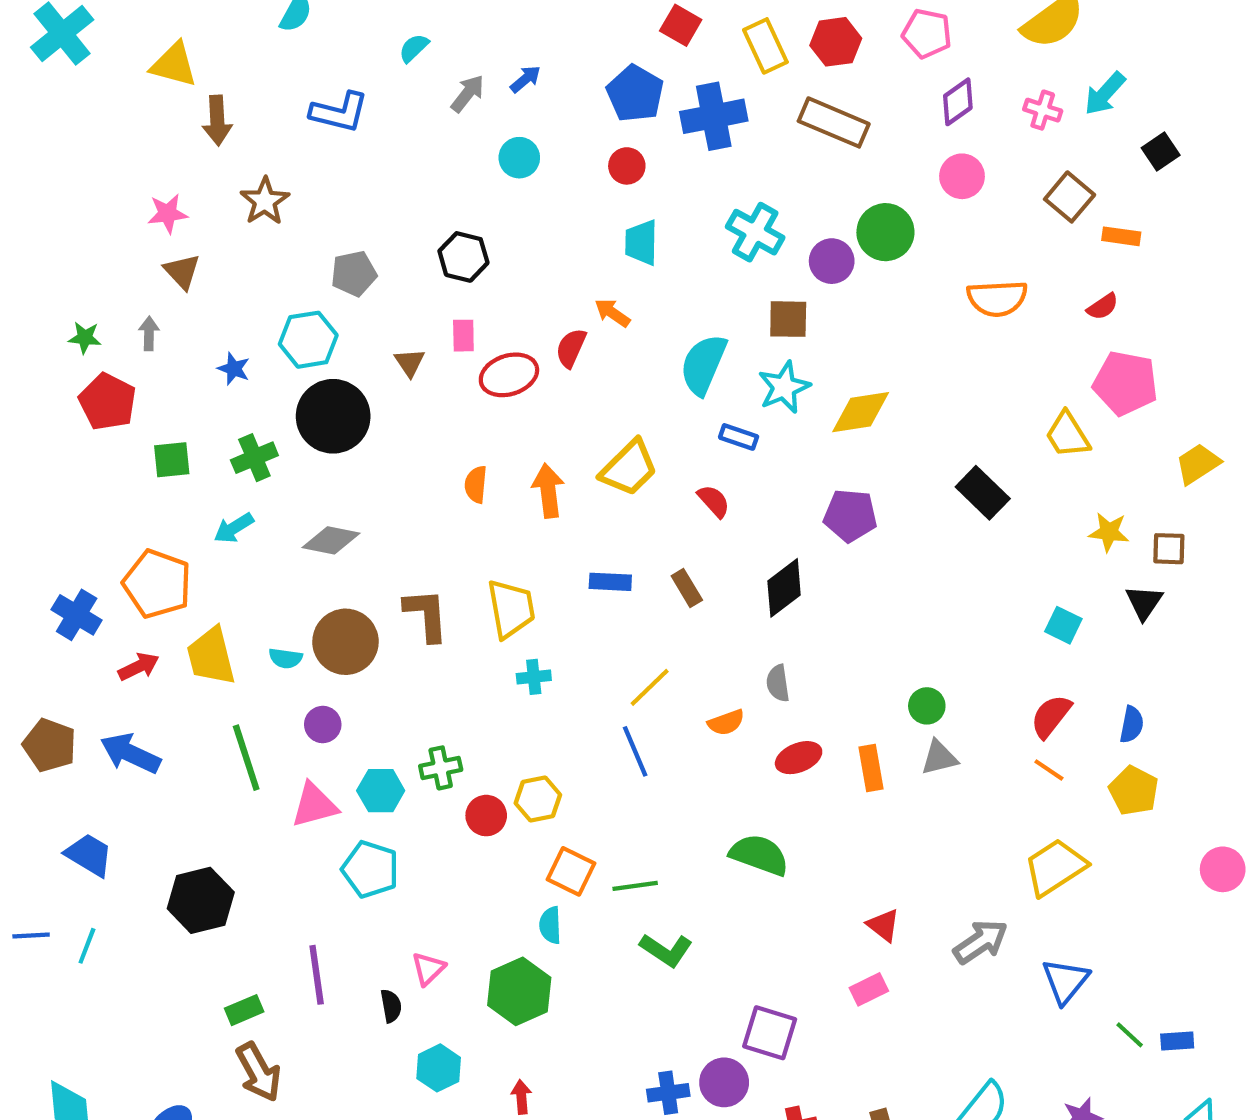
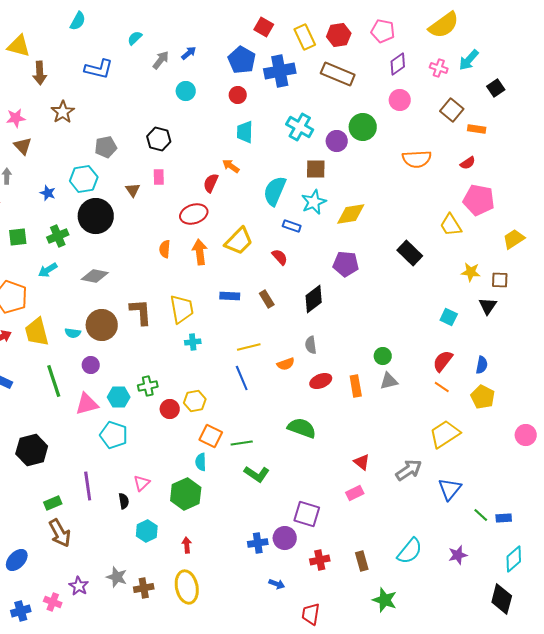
red ellipse: (509, 375) -> (194, 214), moved
yellow line: (650, 687) -> (249, 347), turned 30

